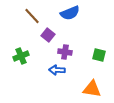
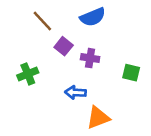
purple cross: (65, 52) -> (90, 58), moved
orange triangle: (92, 89) -> (98, 118), moved, turned -30

